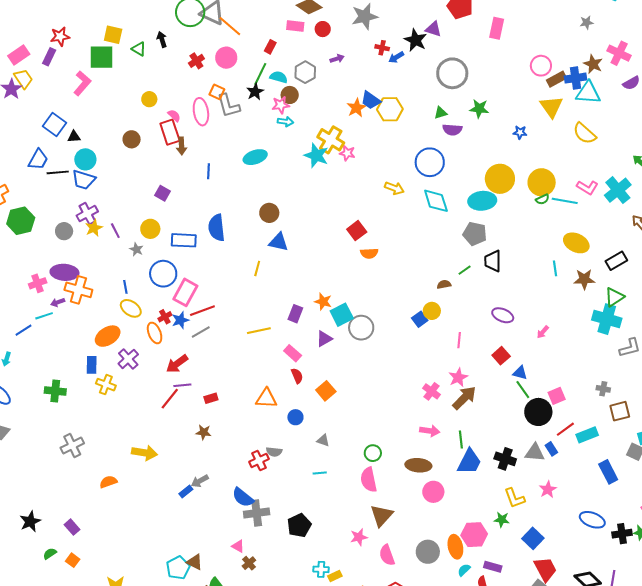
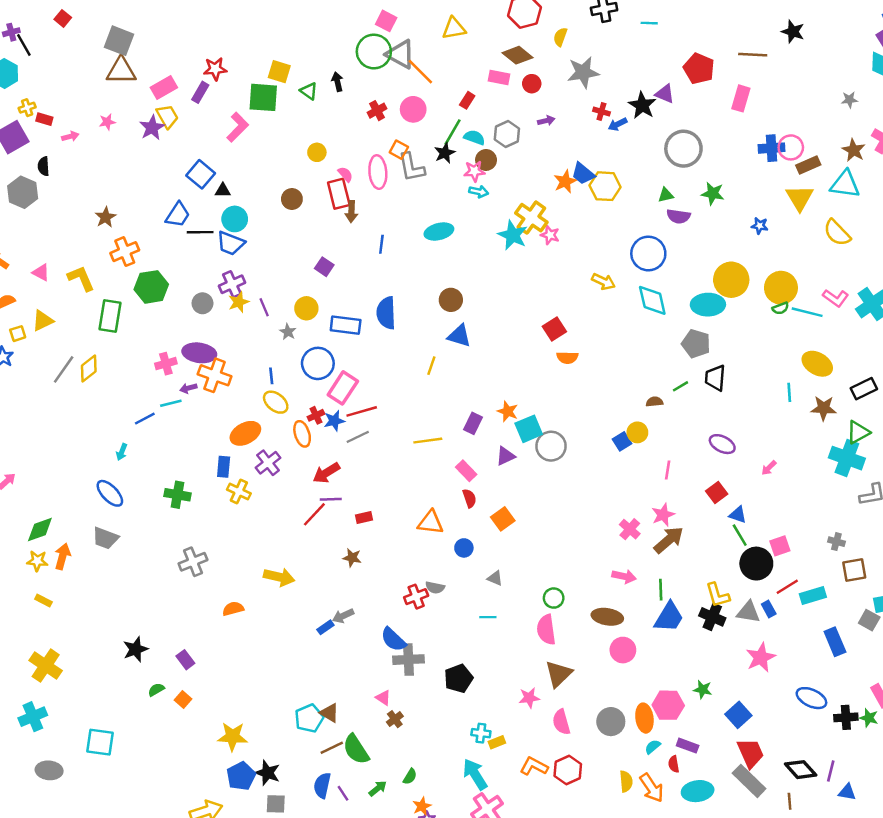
blue cross: (575, 78) -> (772, 148), moved
pink star: (548, 489) -> (761, 658), size x1.4
yellow L-shape: (514, 498) -> (718, 595), moved

